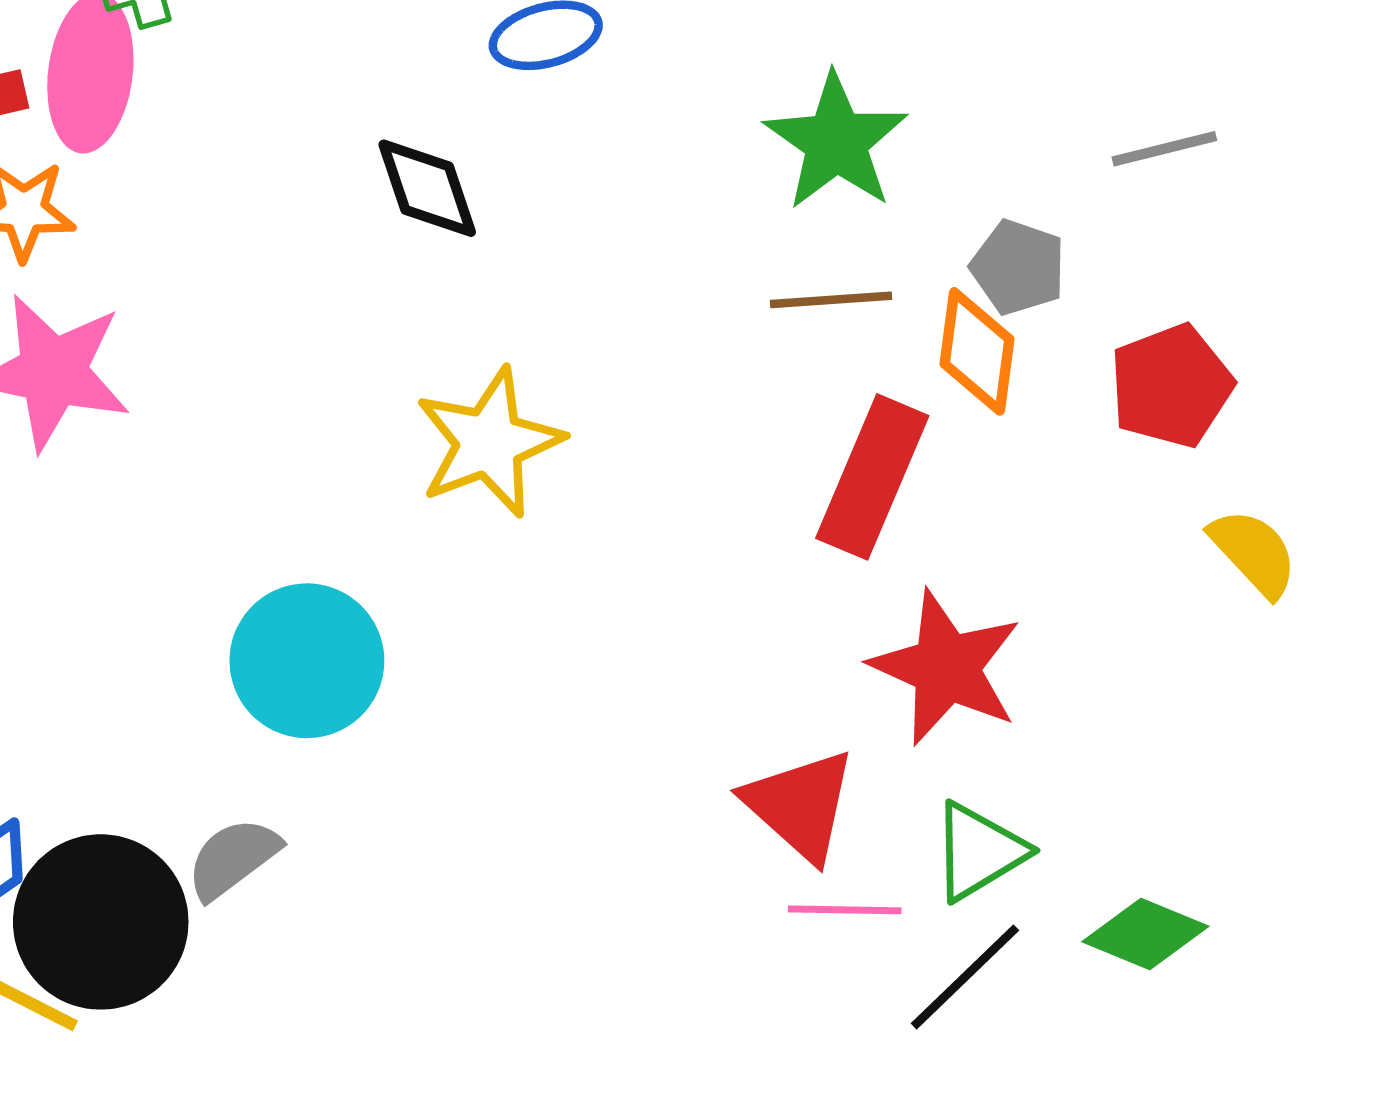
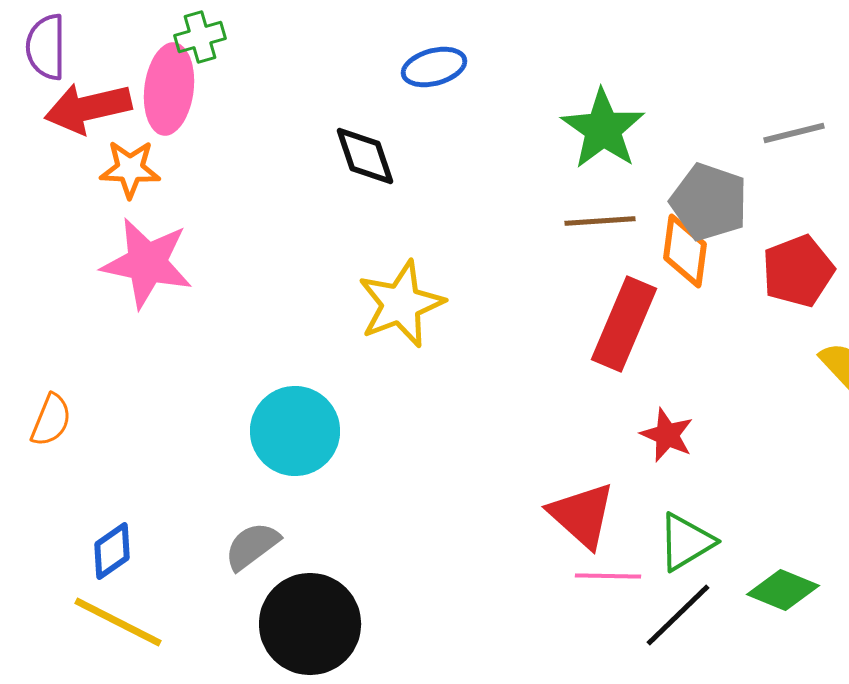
gray pentagon: (1018, 267) -> (709, 202), size x1.4
red star: (946, 668) -> (667, 435), size x0.6
black circle: (101, 922) -> (310, 624), moved

